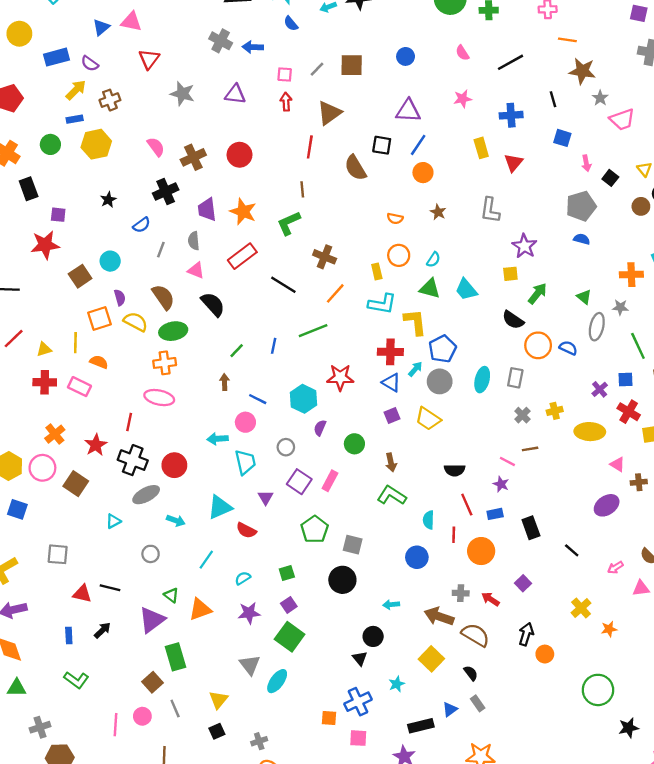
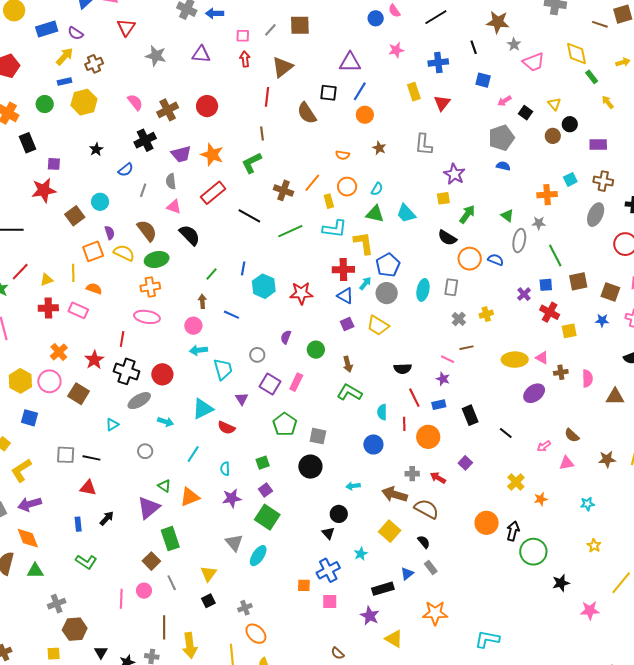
blue circle: (406, 56) -> (376, 18), moved
pink arrow: (586, 163) -> (504, 101), turned 72
purple trapezoid: (207, 209) -> (181, 154), turned -95
orange line: (335, 293) -> (312, 183), moved
green line: (313, 331) -> (290, 231), moved
cyan hexagon: (304, 399) -> (264, 286), moved
pink circle: (245, 422) -> (193, 326), moved
yellow ellipse: (590, 432) -> (515, 360), moved
cyan semicircle: (243, 578) -> (225, 469), turned -56
black line: (110, 588) -> (91, 458), moved
black arrow: (526, 634) -> (513, 531), moved
orange circle: (545, 654) -> (487, 523), size x1.5

